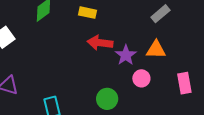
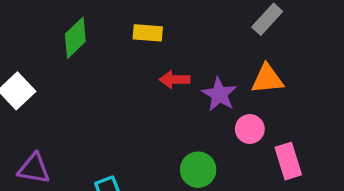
red arrow: (100, 43) -> (175, 80), size x0.7
pink rectangle: (184, 83) -> (288, 161), moved

